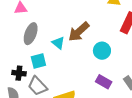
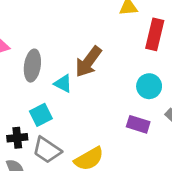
gray ellipse: (31, 34) -> (32, 66), moved
cyan circle: (102, 51) -> (149, 86), moved

